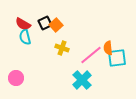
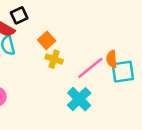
black square: (45, 23) -> (19, 15), moved
orange square: (56, 25) -> (47, 40), moved

